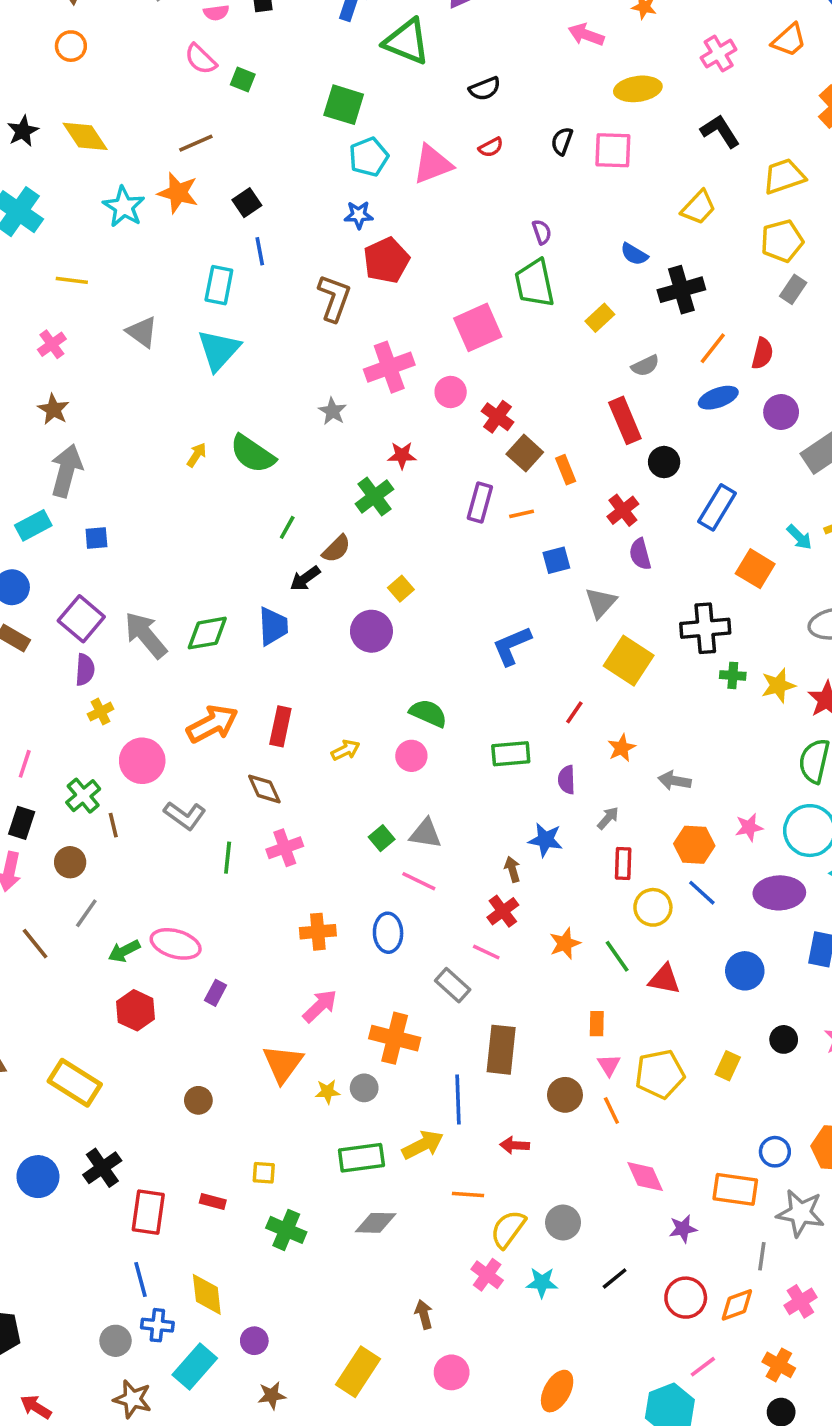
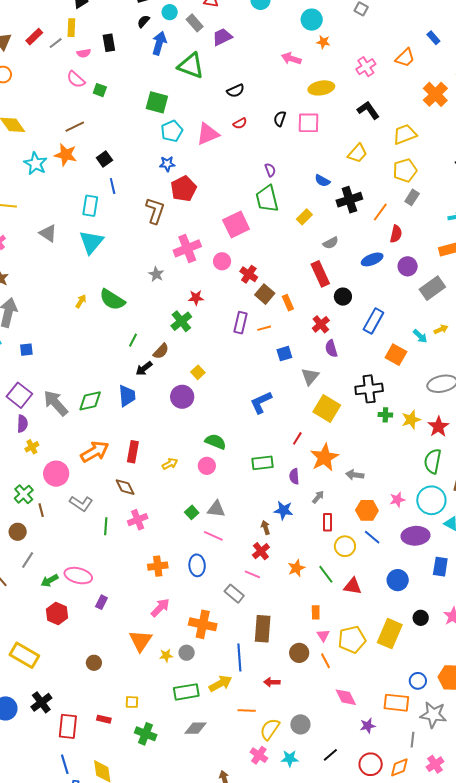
orange line: (713, 348) -> (380, 212), moved
orange star: (622, 748) -> (324, 457), size x1.8
yellow rectangle: (728, 1066) -> (390, 634), size x1.8

